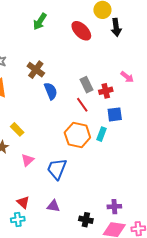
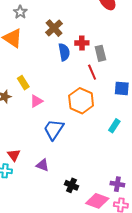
red cross: (106, 91) -> (82, 43), moved
cyan rectangle: (101, 134) -> (114, 126), moved
pink triangle: (27, 160) -> (36, 101), moved
purple cross: (114, 207) -> (117, 184), moved

